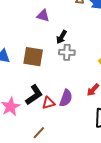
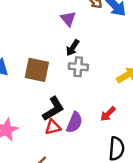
purple triangle: (43, 16) -> (68, 19), moved, turned 32
black L-shape: (34, 95) -> (53, 109), moved

